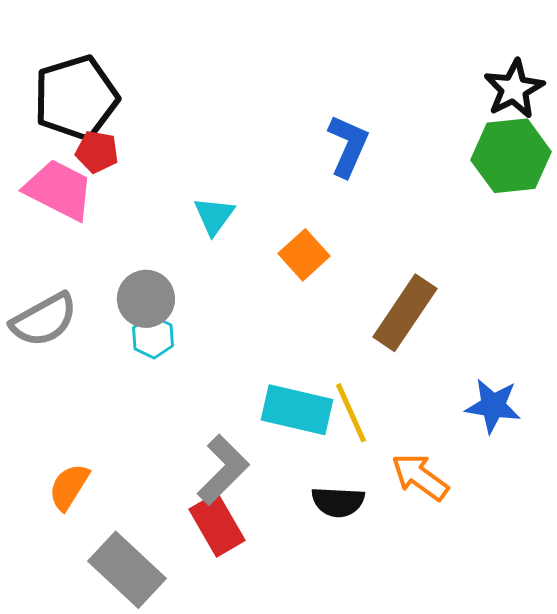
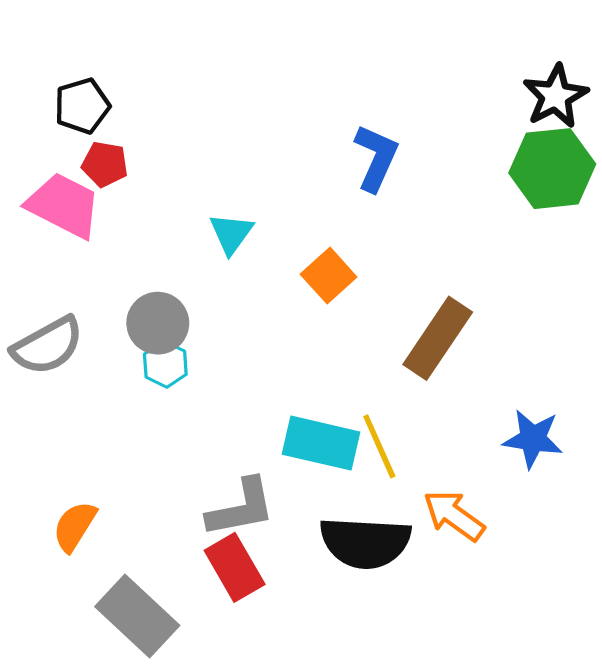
black pentagon: (76, 98) -> (82, 106), size x0.6
gray L-shape: (223, 470) -> (241, 508), turned 34
black semicircle: (338, 502) -> (365, 543), size x1.6

